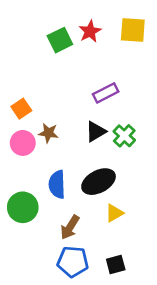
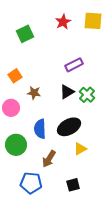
green square: (60, 40) -> (25, 34), moved
pink circle: (23, 143) -> (11, 108), moved
blue pentagon: (73, 262) -> (31, 183), moved
black square: (116, 264) -> (73, 185), moved

